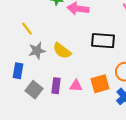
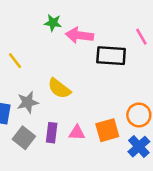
black rectangle: (103, 41) -> (111, 56), moved
gray star: (37, 51) -> (28, 102), moved

